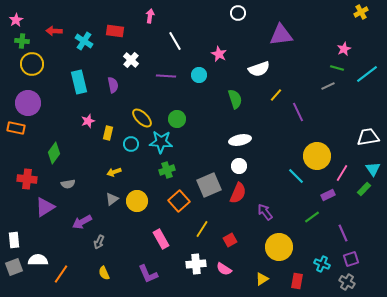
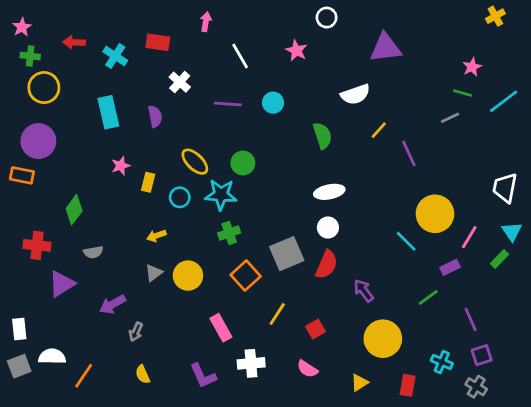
pink star: (219, 54) -> (296, 50), moved
white trapezoid: (368, 137) -> (505, 188), turned -70
white cross: (196, 264) -> (251, 363), moved

